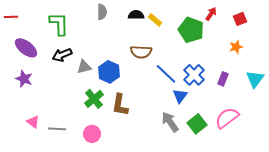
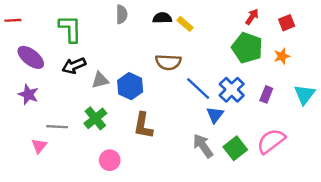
green pentagon: (191, 30) -> (247, 48), moved
green cross: (94, 99) -> (95, 118), moved
pink triangle: (33, 122) -> (39, 146), turned 32
gray line: (57, 129) -> (57, 127), moved

